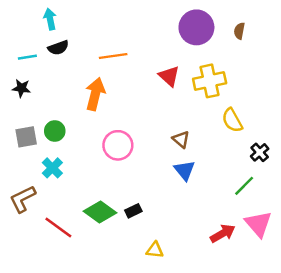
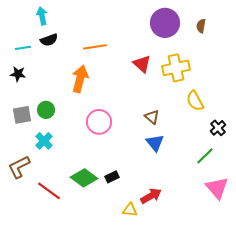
red arrow: (223, 233) -> (151, 196), moved

